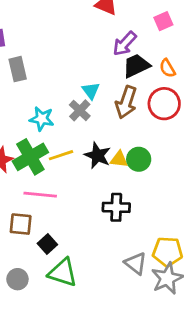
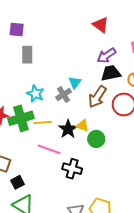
yellow triangle: (119, 159) -> (82, 126), moved
pink line: (40, 195) -> (49, 149), moved

